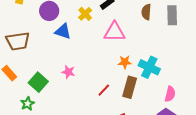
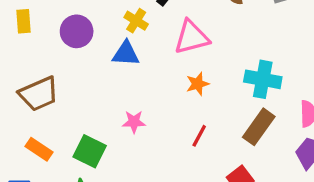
blue triangle: (63, 31) -> (126, 54), moved
orange star: (125, 62) -> (198, 84), moved
brown rectangle: (130, 87) -> (259, 127), moved, turned 35

